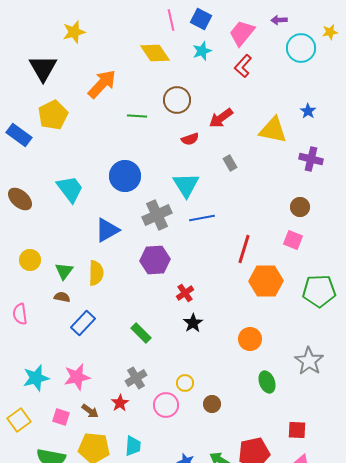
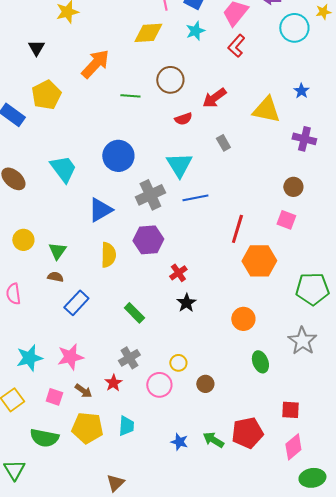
yellow diamond: (155, 53) -> (148, 33), turned -60
black triangle: (43, 68) -> (36, 48), size x0.6
yellow semicircle: (96, 273) -> (108, 255), moved
green pentagon: (319, 291) -> (312, 289), moved

